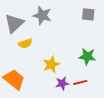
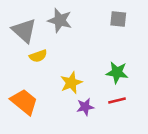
gray triangle: (14, 23) -> (24, 31), turned -35
red line: (80, 82) -> (117, 100), moved

